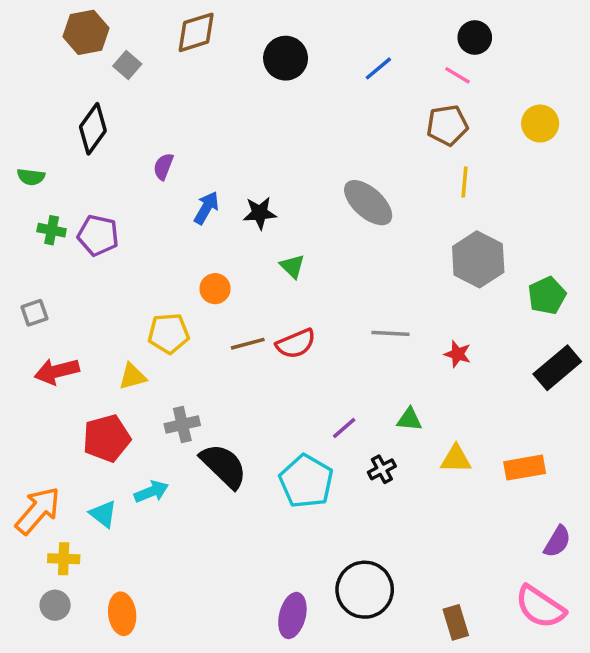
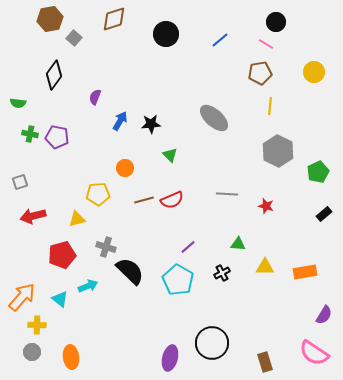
black rectangle: (557, 368) -> (324, 214), size x0.6
gray cross: (182, 425) -> (106, 247), turned 30
purple line: (344, 428) -> (188, 247), moved

